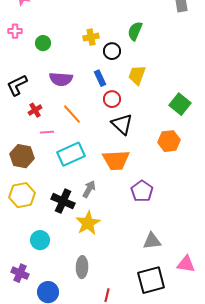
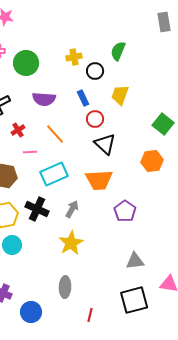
green circle: (43, 43) -> (26, 63), size x1.6
black cross: (63, 201) -> (37, 209), moved
cyan circle: (40, 240) -> (12, 245), moved

